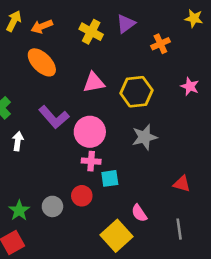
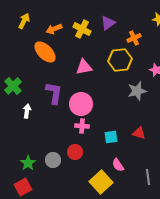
orange arrow: (42, 26) -> (54, 29), moved
yellow hexagon: (136, 92) -> (120, 60), moved
purple L-shape: (54, 117) -> (54, 93), turned -130
gray star: (144, 137) -> (137, 91), moved
cyan square: (110, 178) -> (111, 137), moved
red triangle: (182, 184) -> (139, 133), moved

